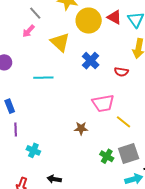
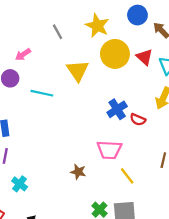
pink arrow: (28, 31) -> (23, 54), moved
blue cross: (91, 61) -> (117, 109), moved
cyan line: (43, 78) -> (42, 93), moved

